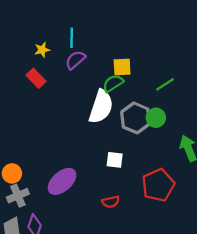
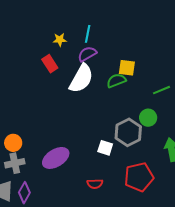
white semicircle: (101, 107) -> (81, 78), moved
gray hexagon: (136, 118) -> (128, 132), moved

